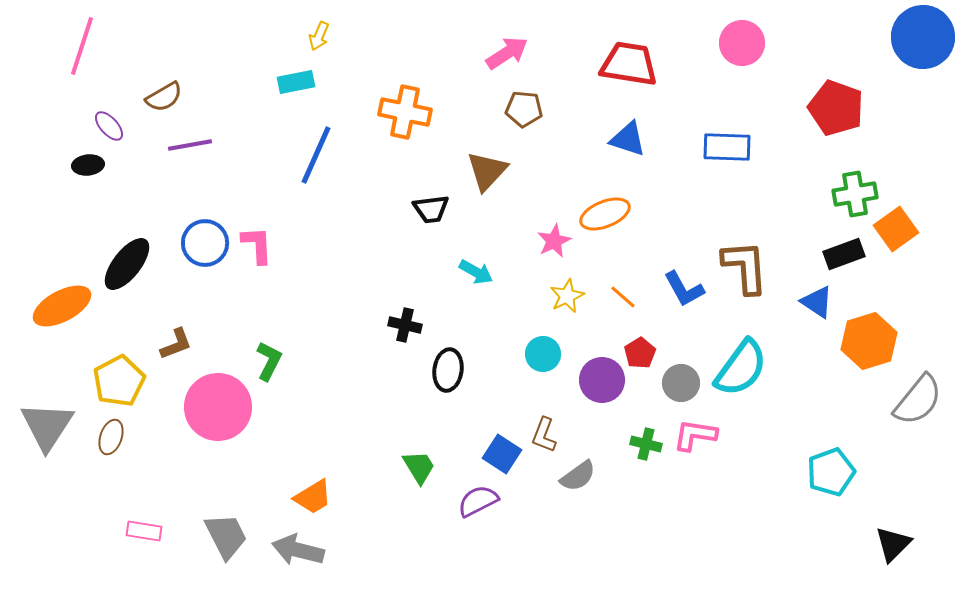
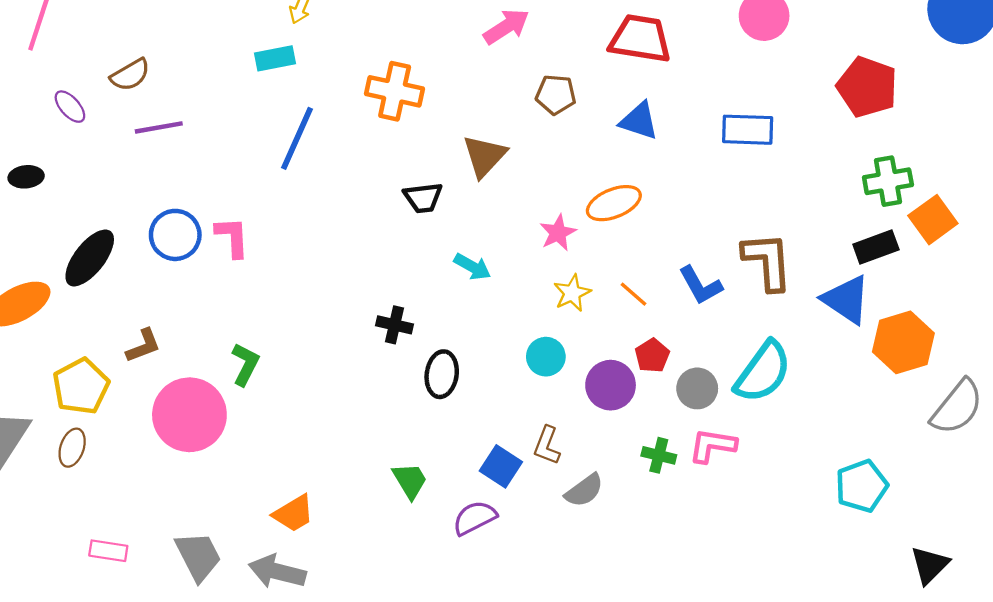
brown pentagon: (524, 109) -> (556, 95), moved
black ellipse: (88, 165) -> (26, 177), moved
blue triangle: (817, 302) -> (846, 300), size x1.4

